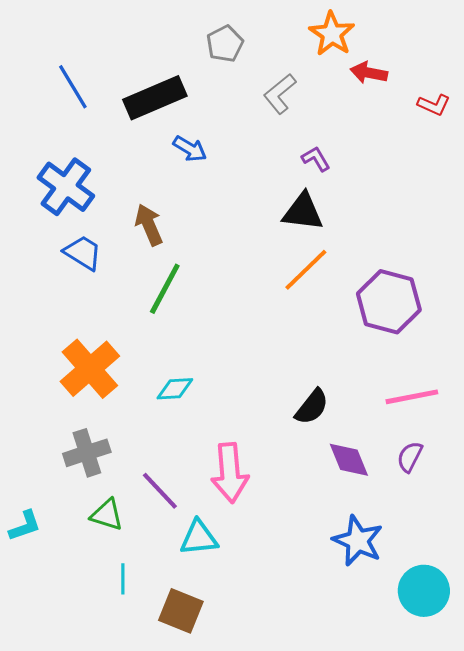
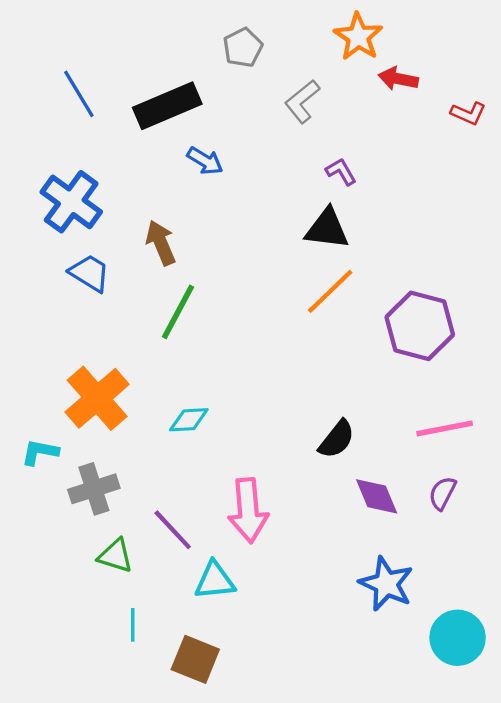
cyan L-shape: (25, 526) -> (40, 452), moved, turned -150

